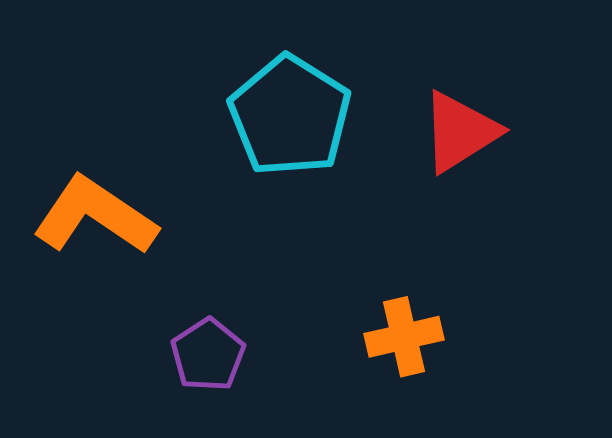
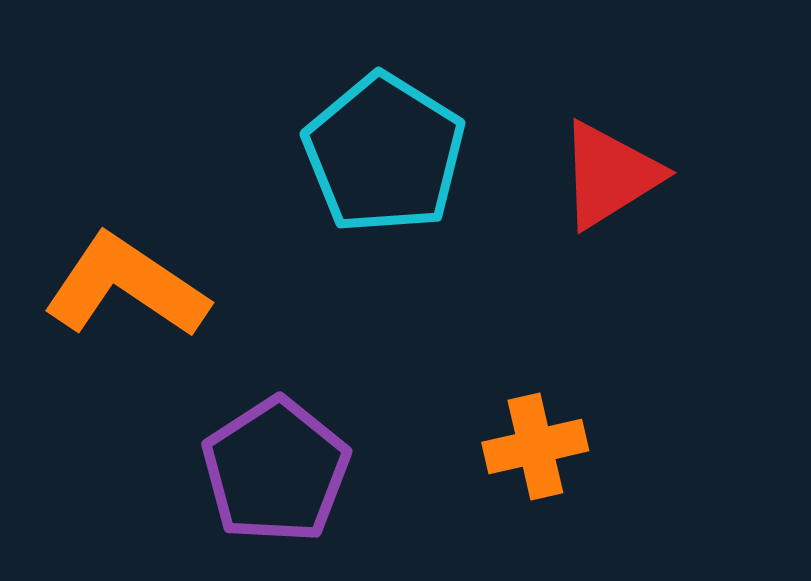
purple pentagon: (208, 355) -> (276, 470), size x1.5

